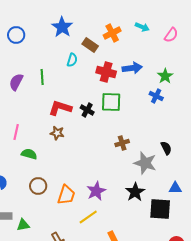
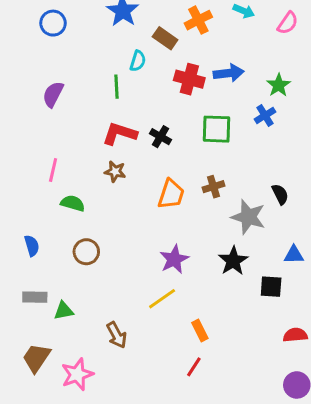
green line: (42, 77) -> (117, 87), moved
blue cross: (156, 96) -> (265, 115), turned 32
green square: (111, 102) -> (217, 129), moved
orange trapezoid: (66, 195) -> (171, 194), moved
black square: (160, 209) -> (271, 287), size x0.7

